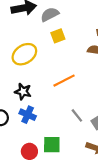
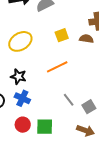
yellow square: (58, 36) -> (62, 35), moved
red circle: (29, 151) -> (23, 125), moved

